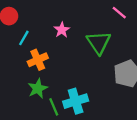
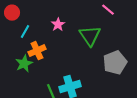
green star: (38, 88) -> (24, 64), moved

